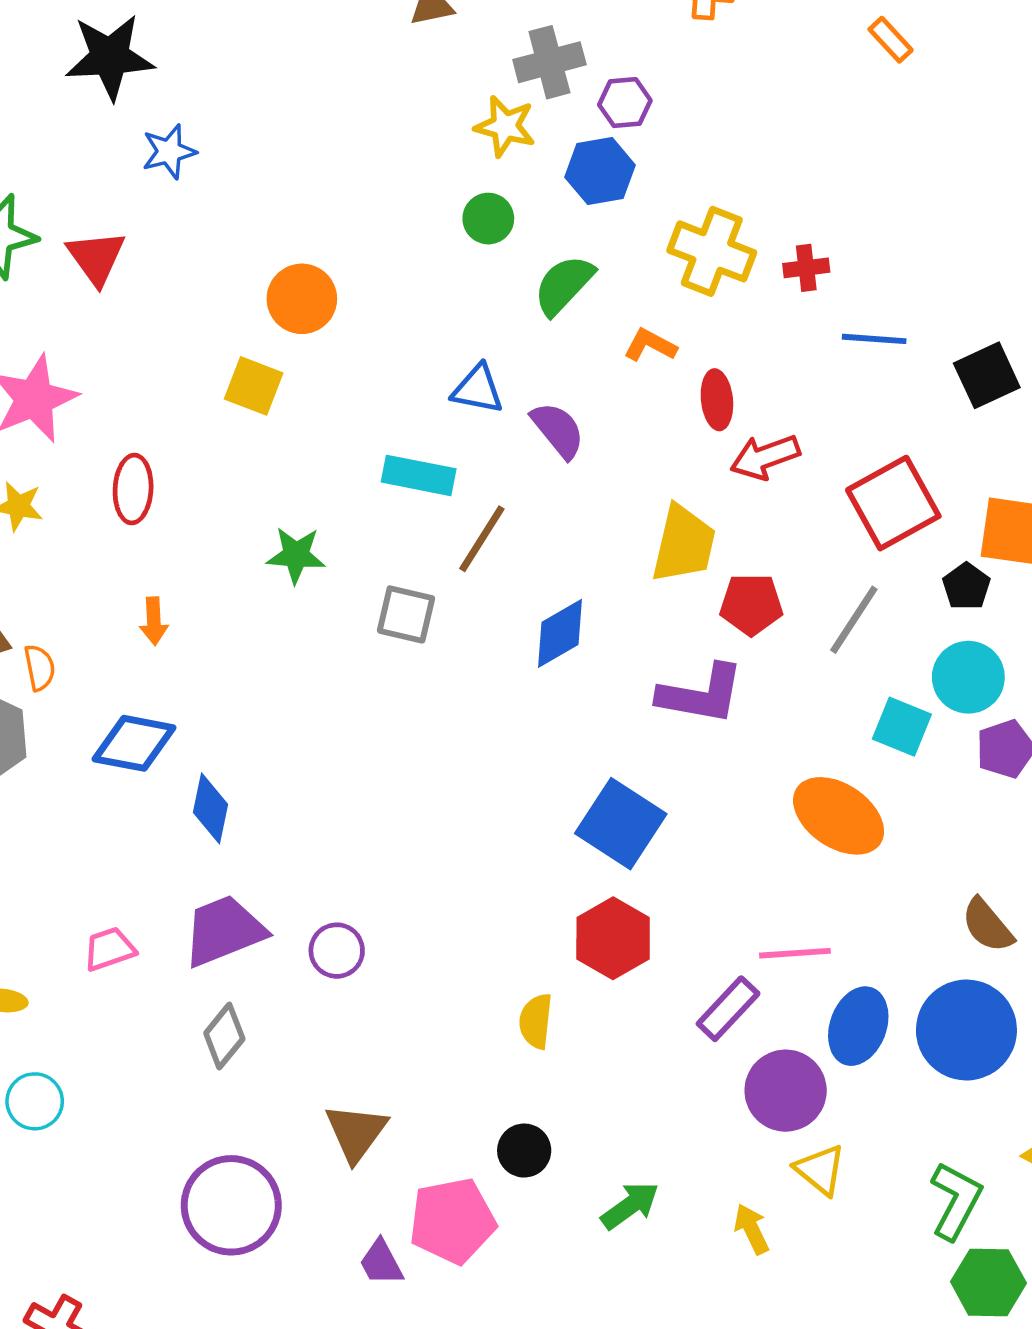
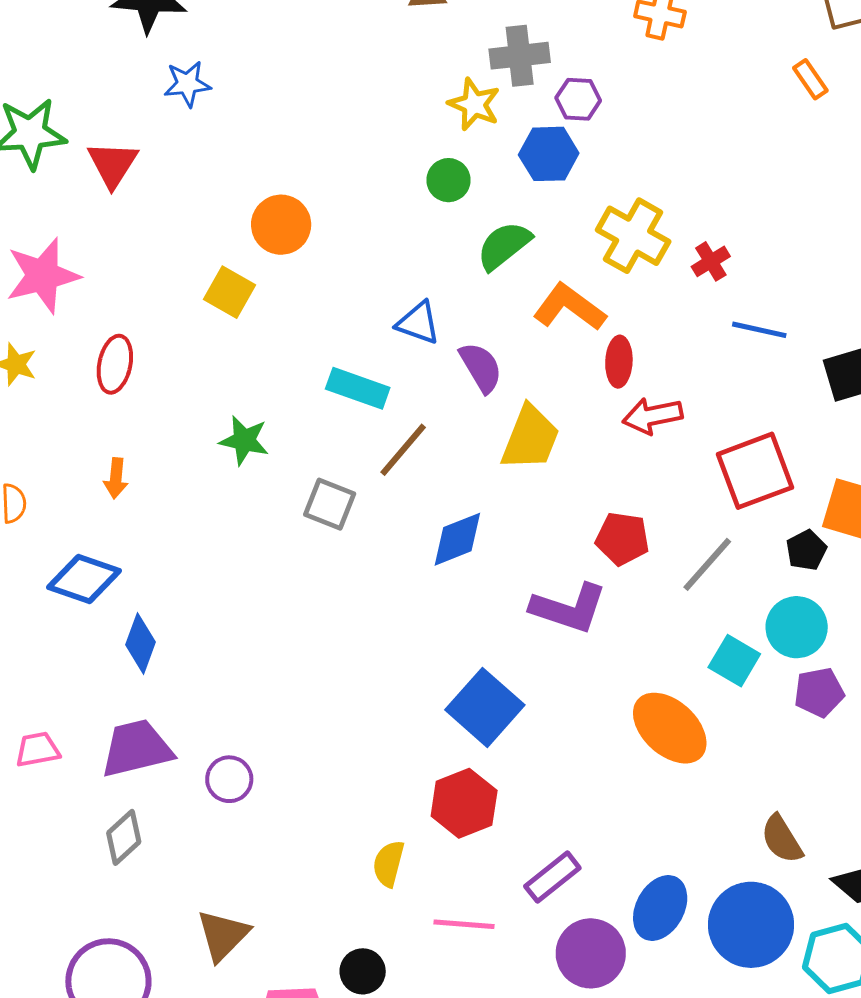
red cross: (806, 268) -> (711, 261), turned -33
orange L-shape: (650, 345) -> (569, 307), size x1.6
yellow trapezoid: (684, 544) -> (530, 438), moved
pink line: (795, 953) -> (464, 924), moved

